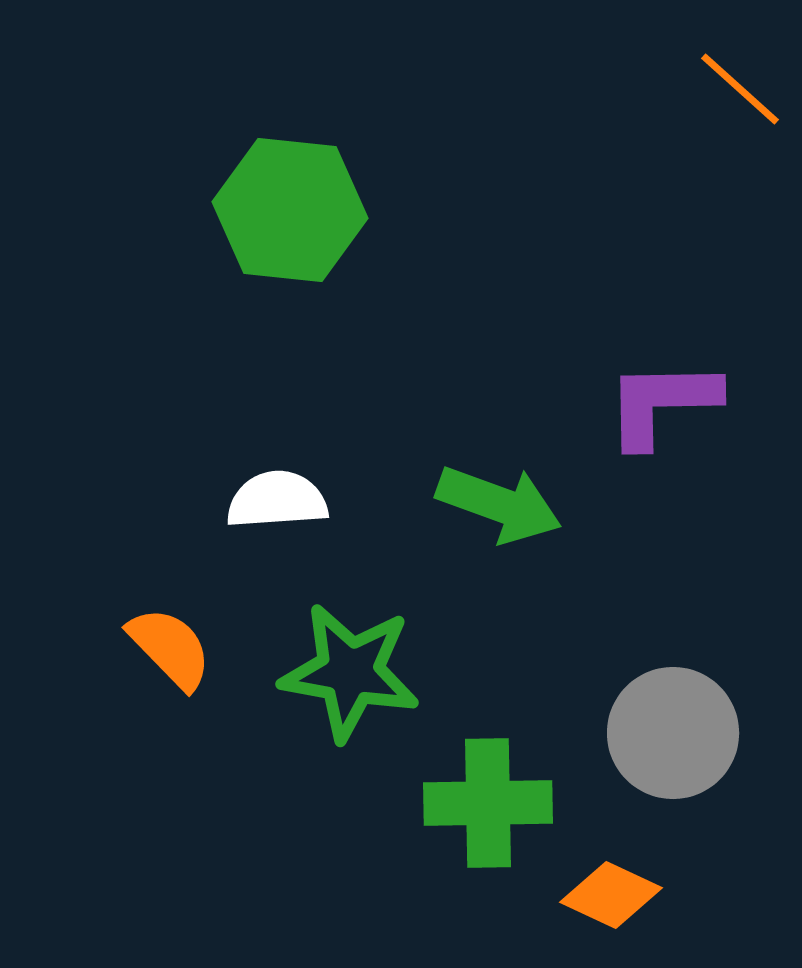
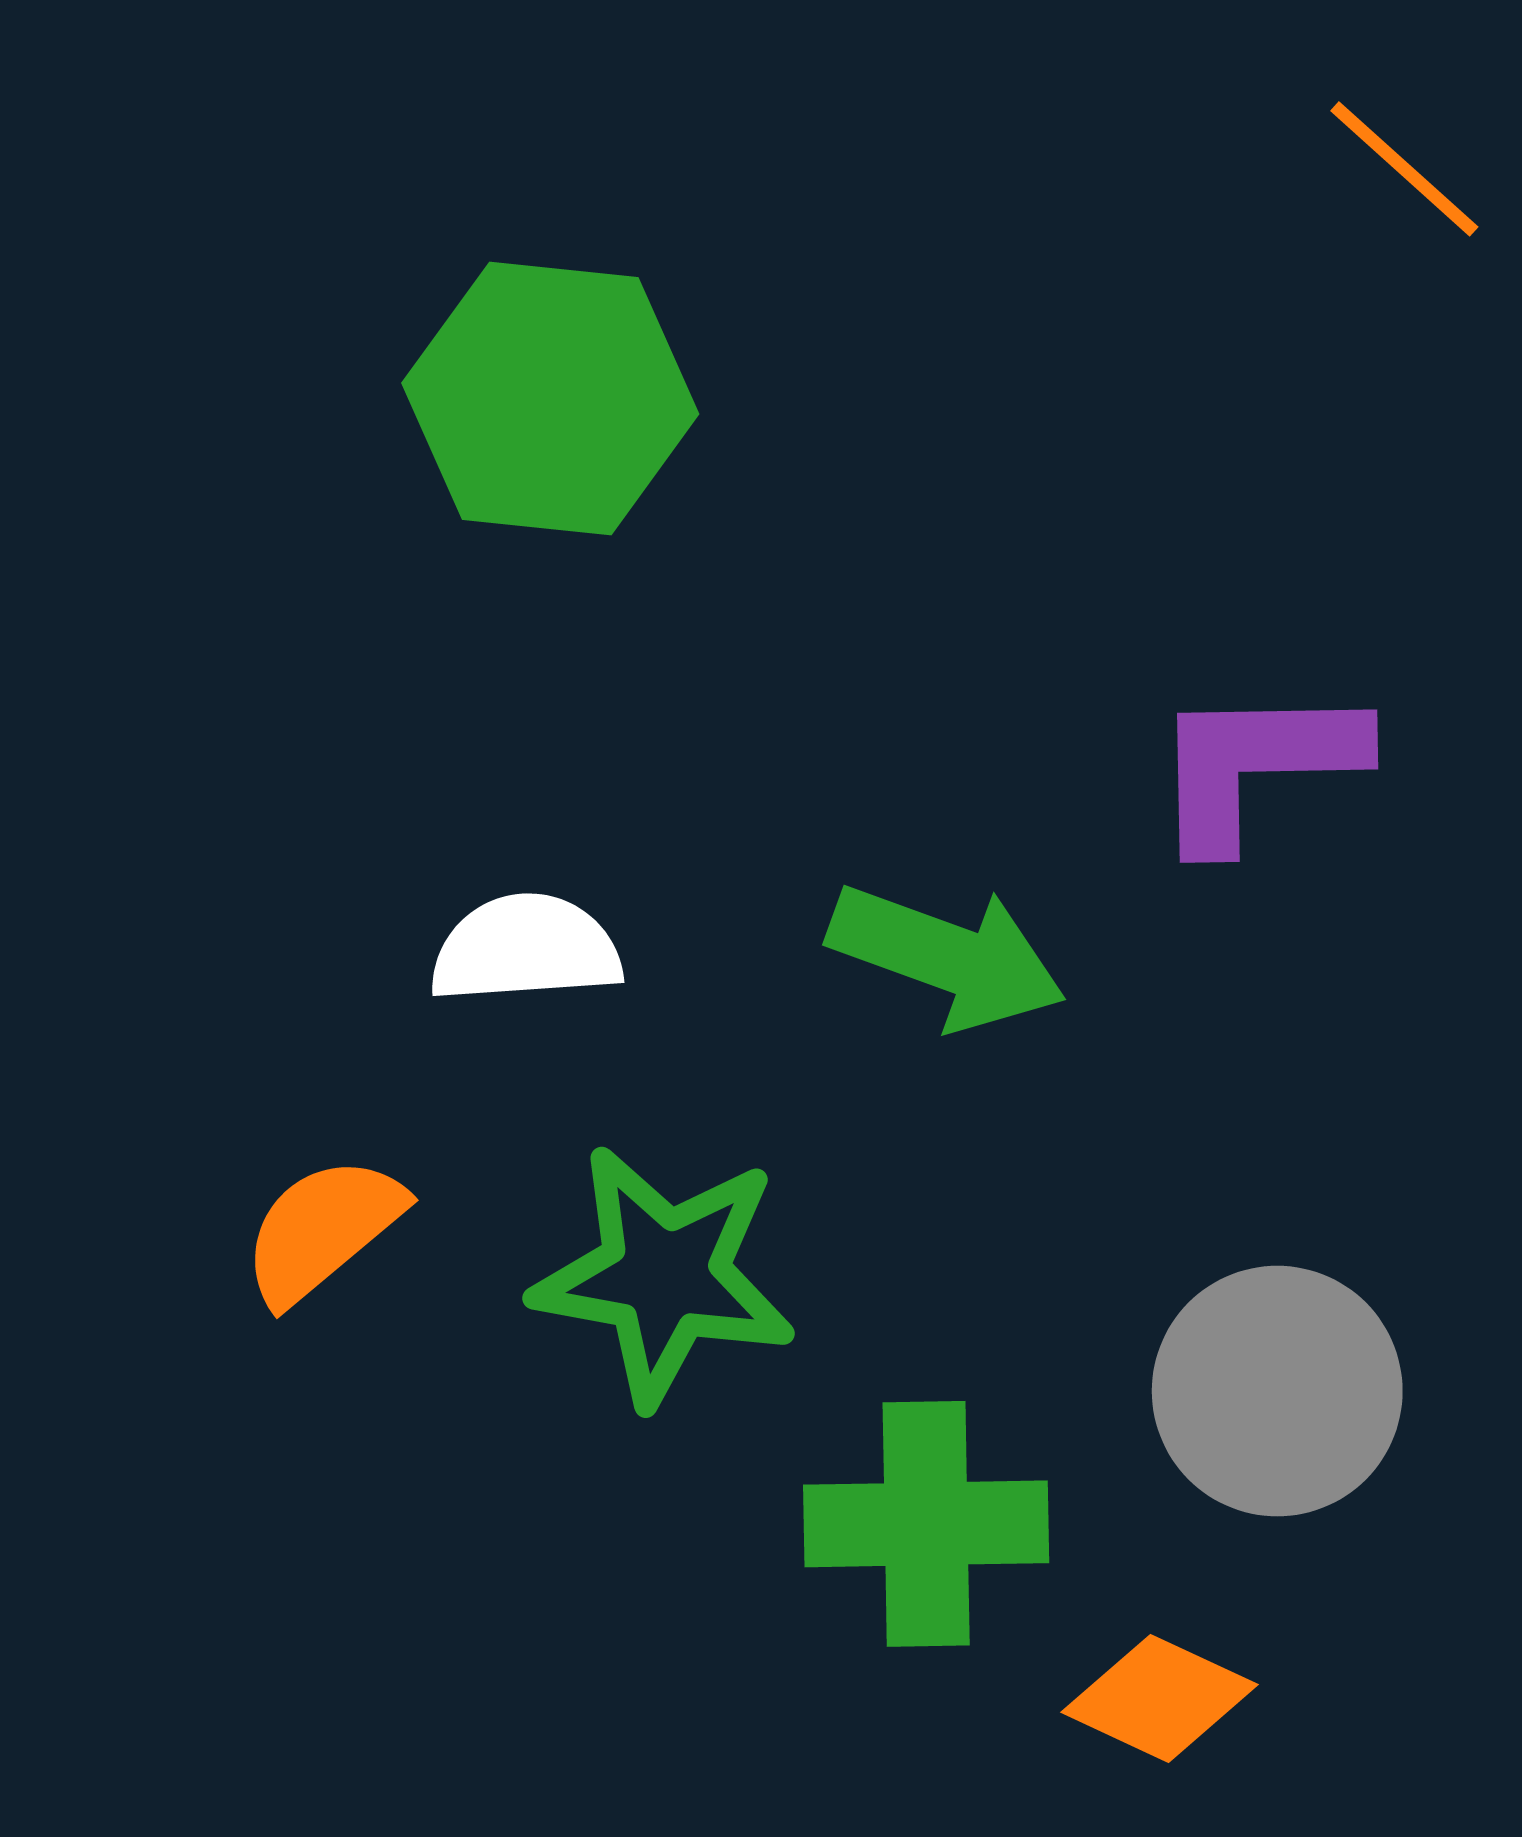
orange semicircle: (170, 648) -> (323, 1230), turned -86

